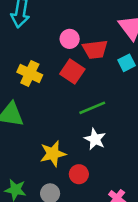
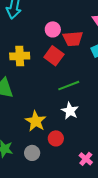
yellow cross: (30, 73) -> (20, 56), turned -30
yellow star: (53, 154) -> (36, 121), turned -30

